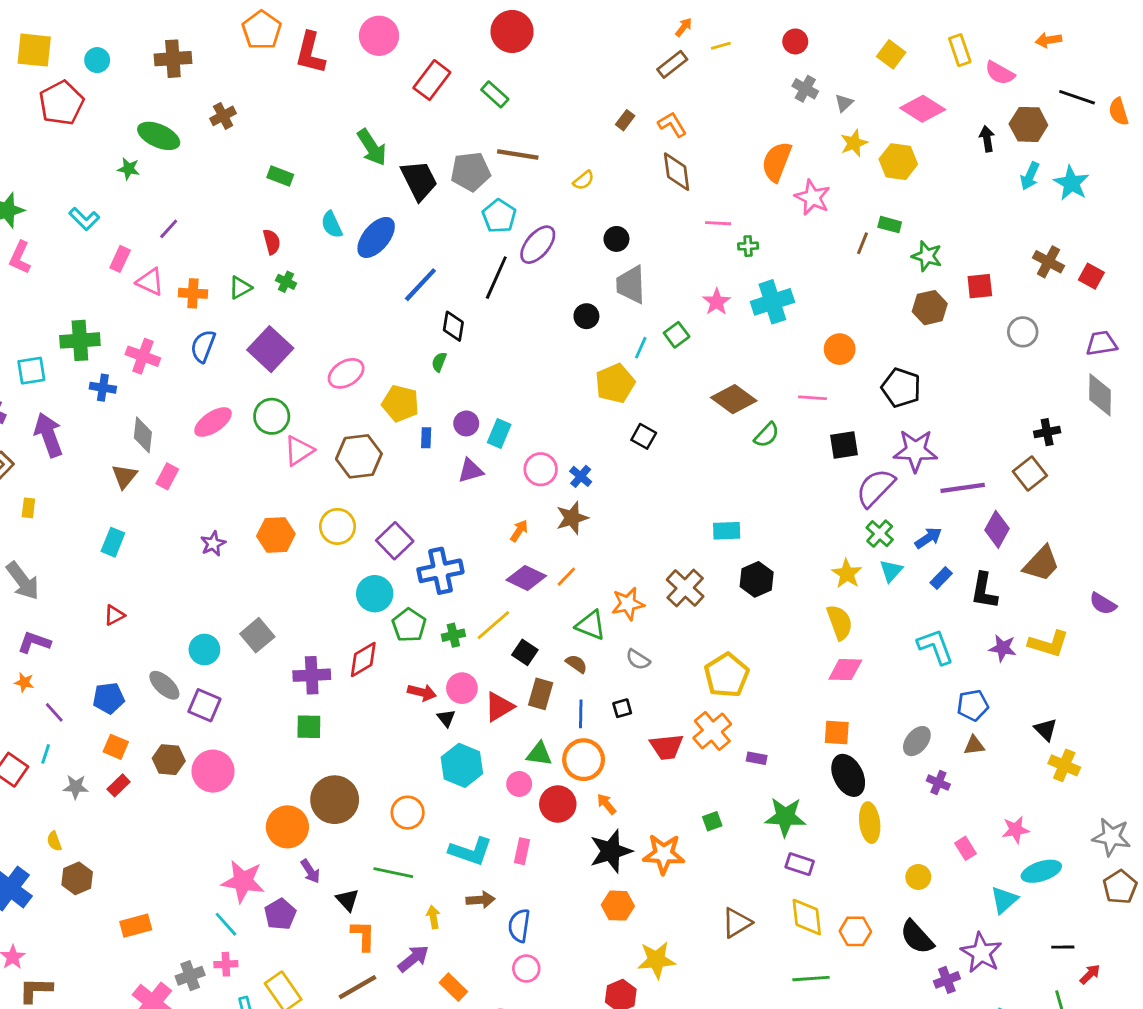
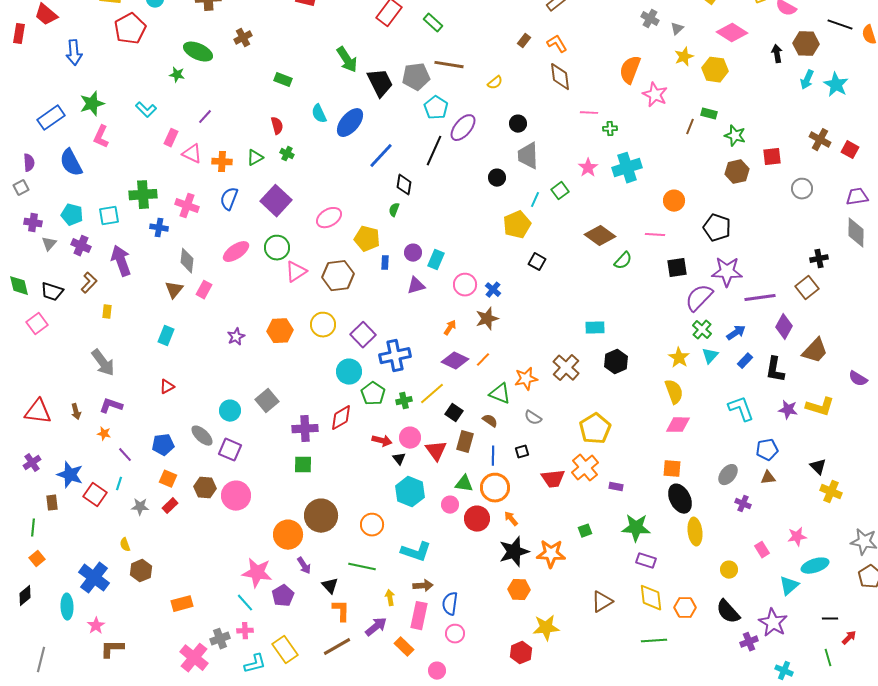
red triangle: (499, 707) -> (436, 451), turned -35
pink rectangle: (522, 851) -> (419, 616), moved, size x1.5

